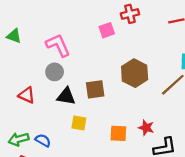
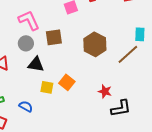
brown square: (95, 89) -> (54, 37), moved
orange square: (118, 133) -> (67, 82), moved, turned 35
blue semicircle: (43, 140) -> (26, 106), moved

